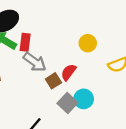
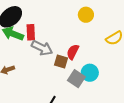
yellow circle: (88, 43) -> (86, 15), moved
brown square: (53, 81) -> (61, 61), turned -32

